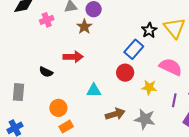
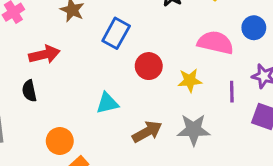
blue rectangle: (134, 49) -> (116, 33), moved
red arrow: (73, 57) -> (44, 54), moved
black semicircle: (46, 72) -> (29, 91), turned 64

